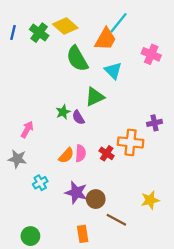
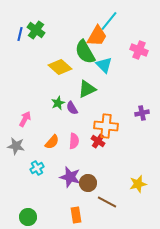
yellow diamond: (65, 26) -> (60, 67), moved
blue line: (13, 33) -> (20, 34), moved
green semicircle: (77, 59) -> (85, 52), moved
orange cross: (131, 142) -> (106, 126), moved
orange semicircle: (66, 156) -> (52, 142), moved

